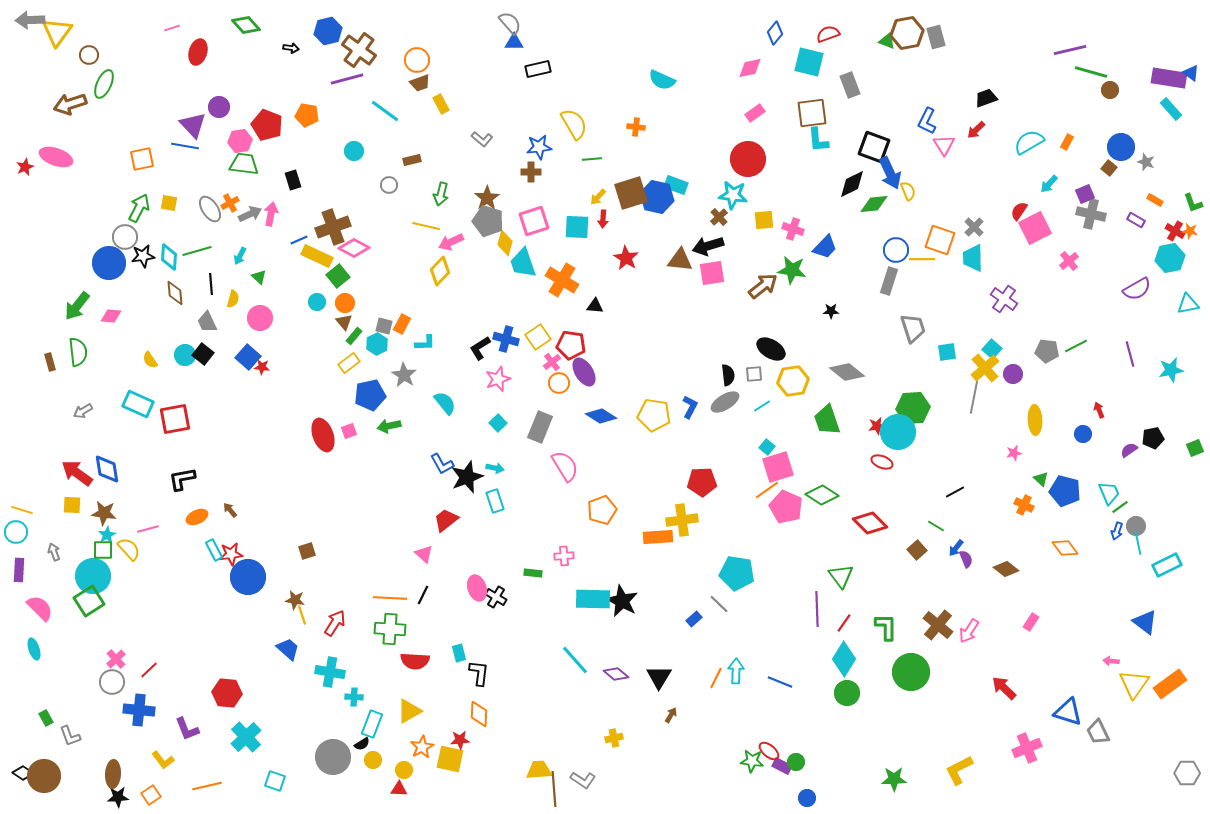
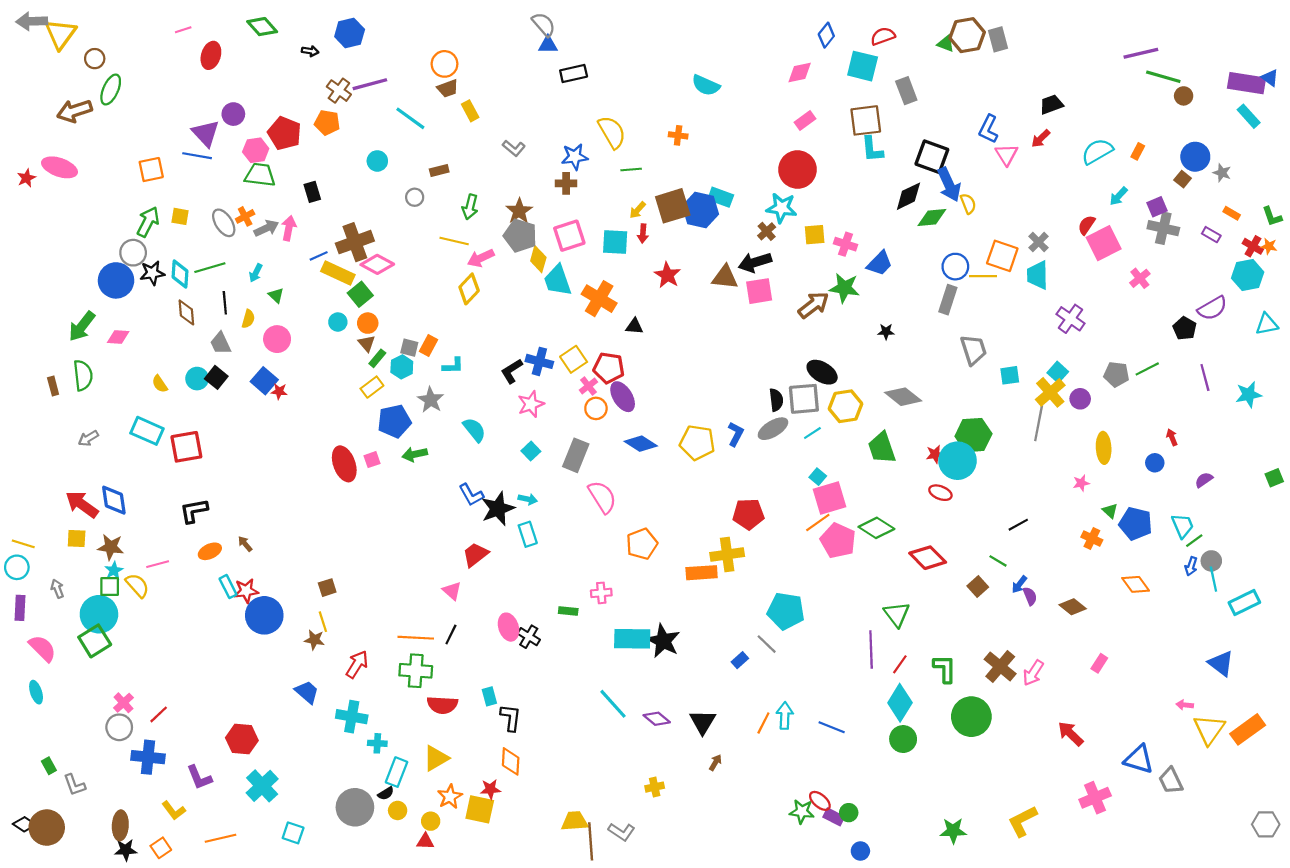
brown cross: (359, 50) -> (339, 91), moved, size x0.7
gray square: (754, 374) -> (804, 399), size x1.8
black pentagon: (1153, 438) -> (1185, 328), moved, turned -30
yellow line: (302, 615) -> (323, 622), moved

